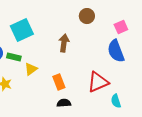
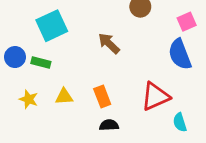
brown arrow: (64, 43) -> (109, 43), turned -54
yellow triangle: (31, 69) -> (64, 97), moved, turned 32

